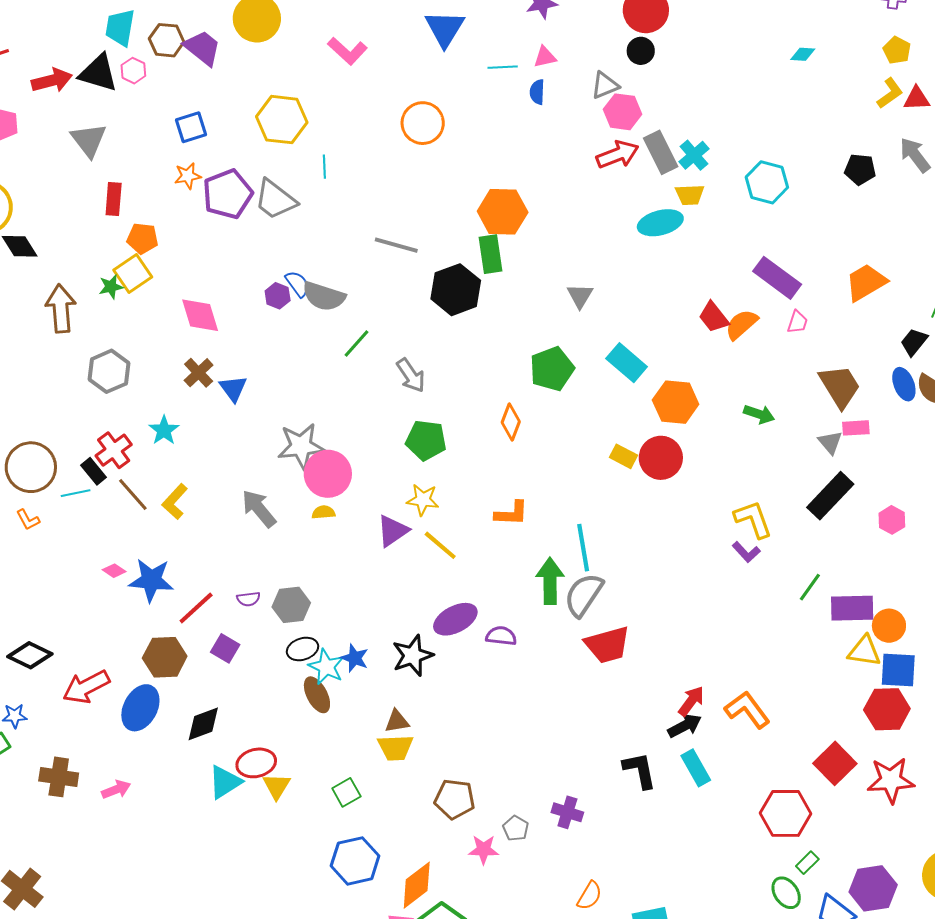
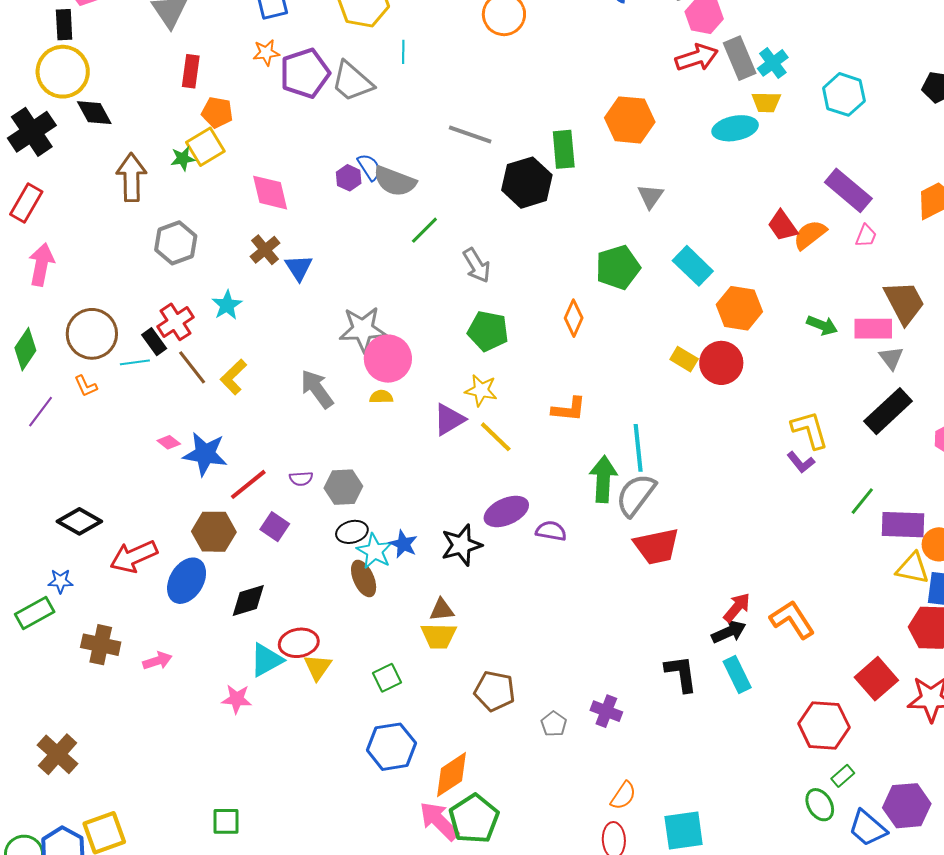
orange hexagon: (503, 212) -> (630, 120), moved
pink rectangle: (856, 428) -> (873, 329), moved, size x1.4
pink star: (484, 850) -> (237, 699), moved

